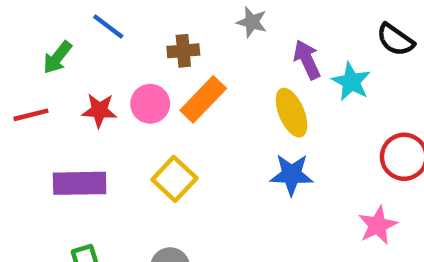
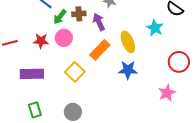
green arrow: (57, 57) -> (60, 17), moved
purple arrow: (307, 60) -> (99, 22), moved
orange rectangle: (203, 99) -> (100, 50), moved

